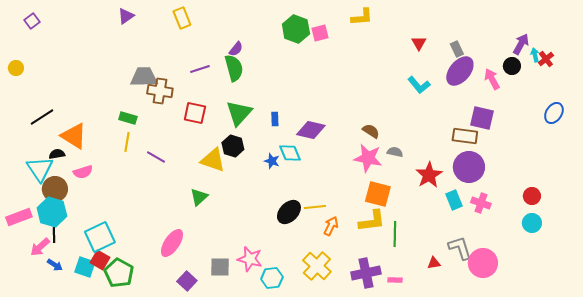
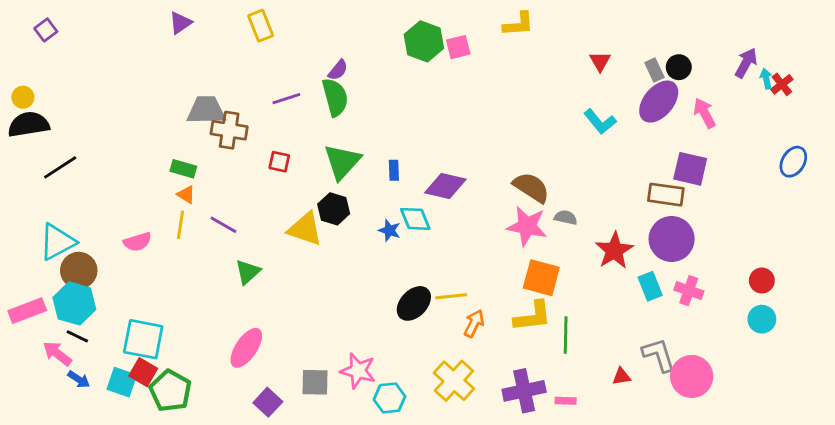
black circle: (512, 66) -> (679, 67), moved
red square: (195, 113) -> (279, 162), size x0.7
brown semicircle: (371, 131) -> (531, 187), size x1.5
orange triangle: (74, 136) -> (186, 195), moved, size x0.5
yellow line: (127, 142) -> (180, 225), moved
black semicircle: (57, 154) -> (29, 124), moved, size x1.8
cyan triangle: (40, 169) -> (57, 242), turned 36
pink semicircle: (83, 172) -> (137, 242), moved
green triangle: (199, 197) -> (248, 272), moved
black line: (54, 235) -> (77, 336), turned -63
cyan square: (100, 237) -> (143, 339), turned 36
pink arrow: (40, 247) -> (57, 354), turned 80

